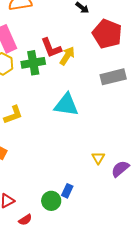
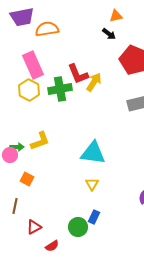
cyan triangle: (66, 105) -> (93, 153), moved
yellow triangle: (98, 158) -> (92, 184), moved

